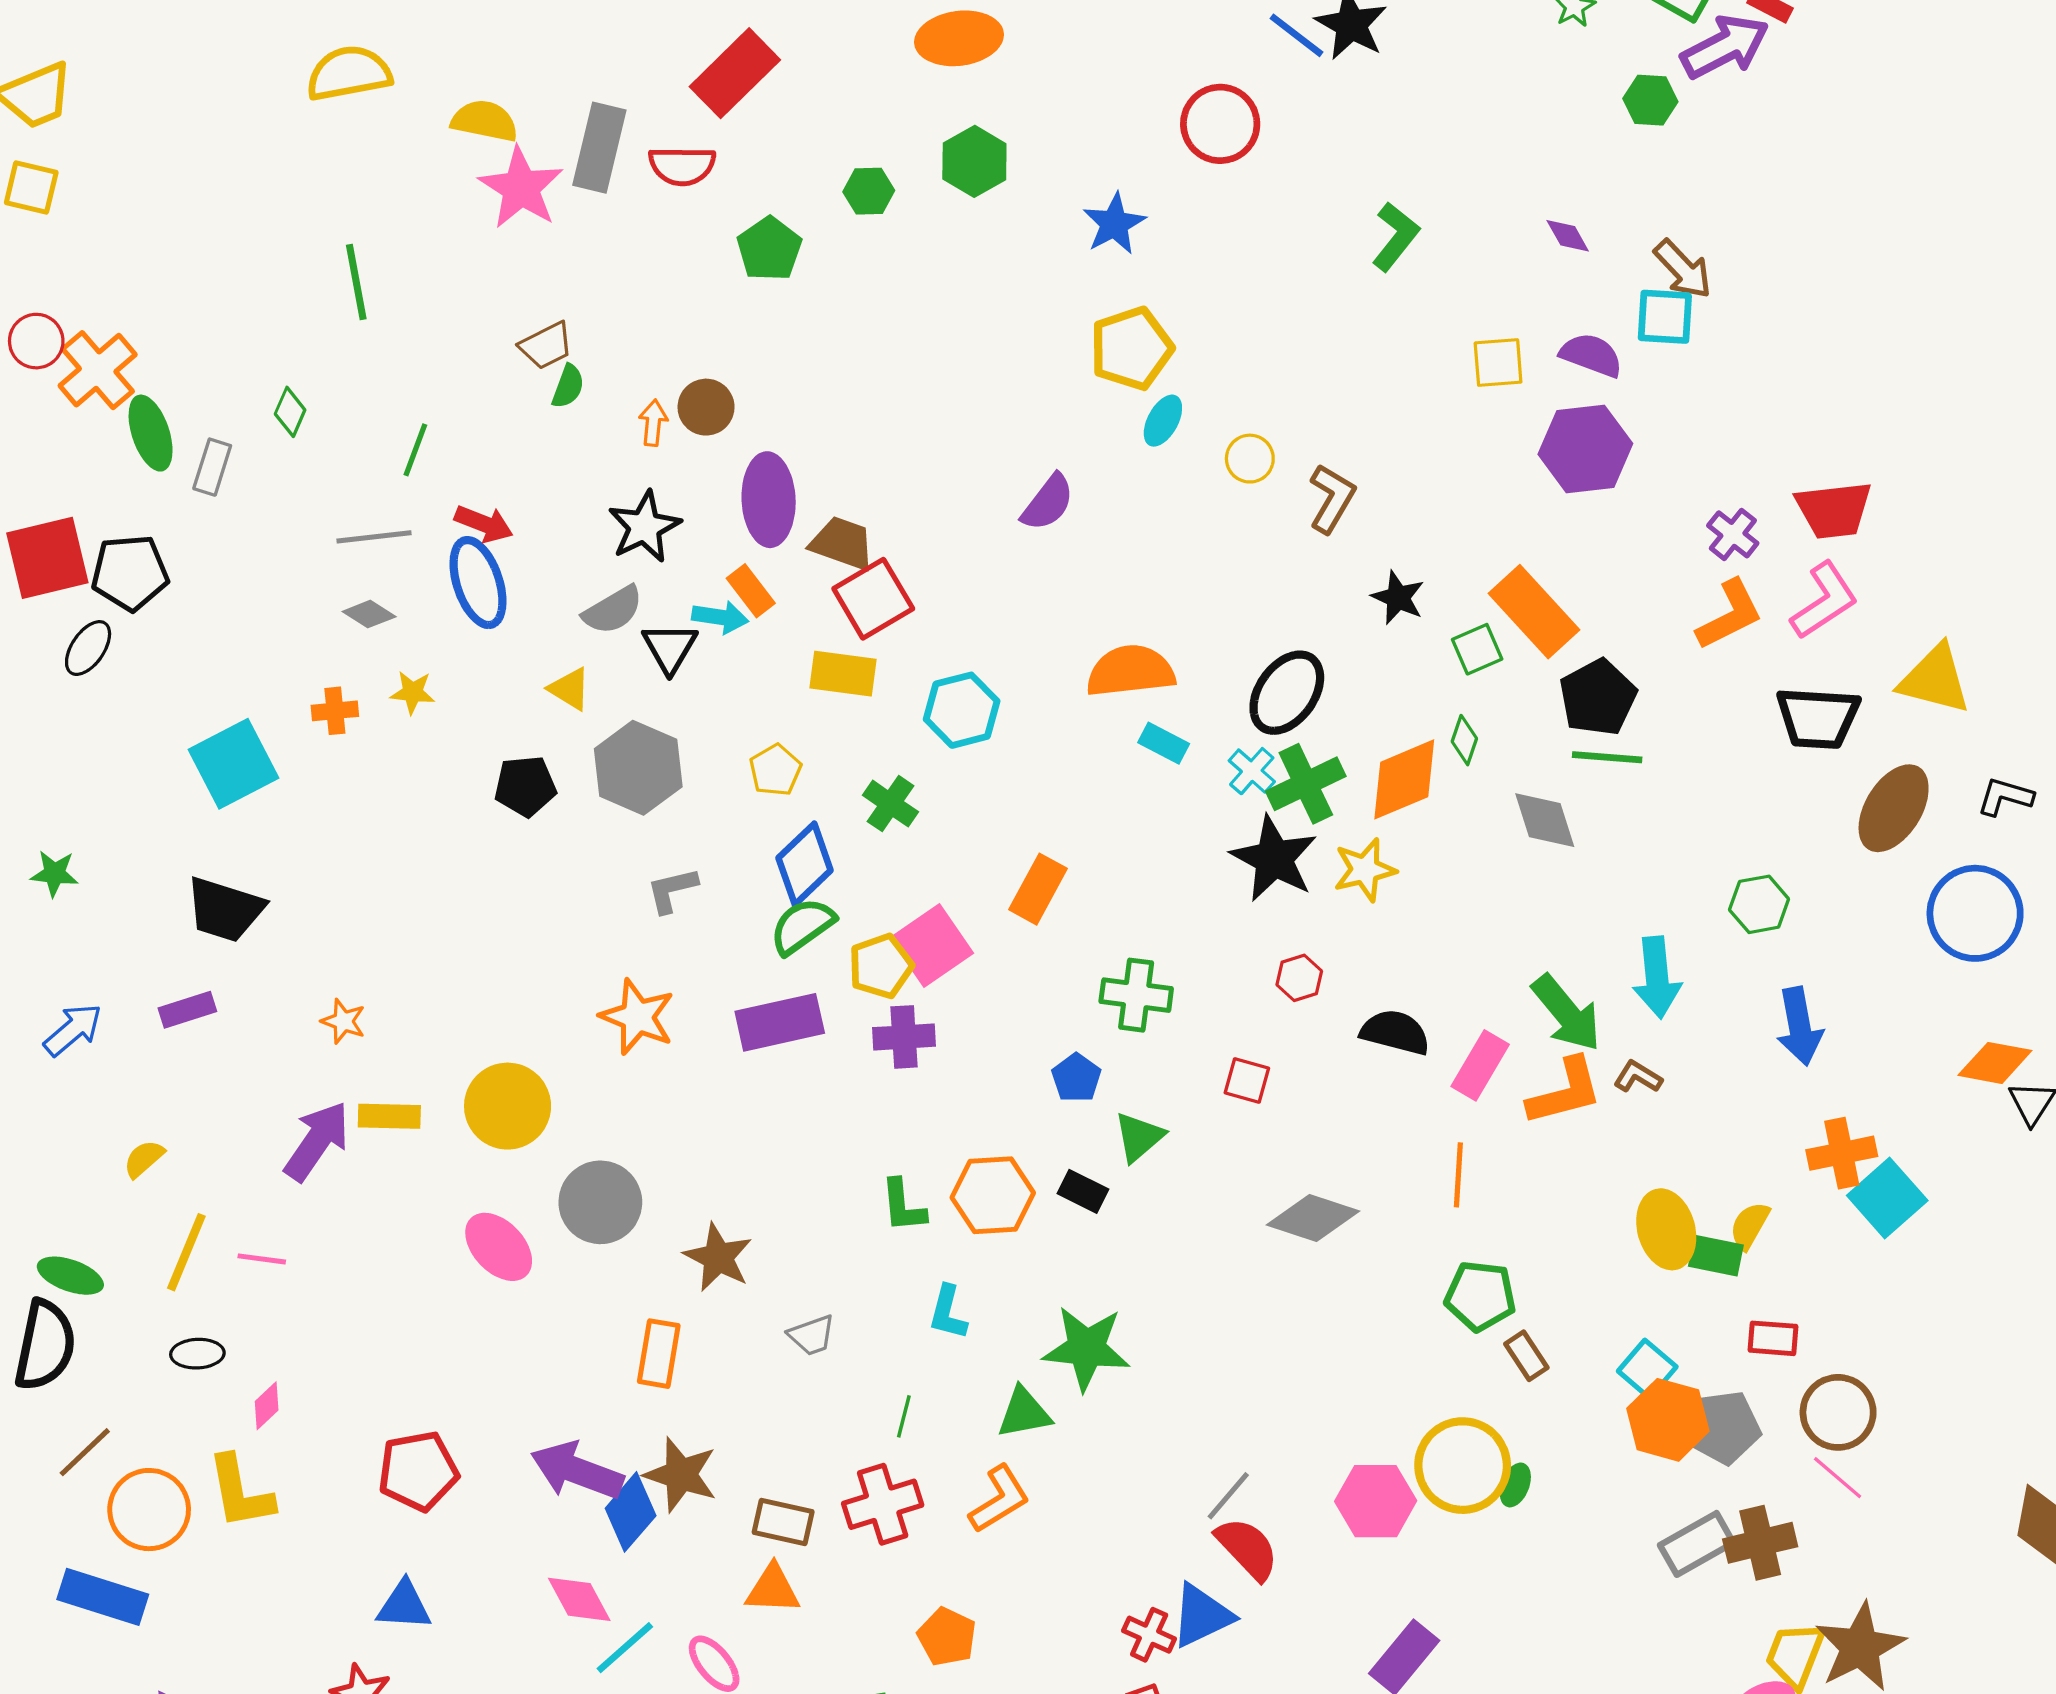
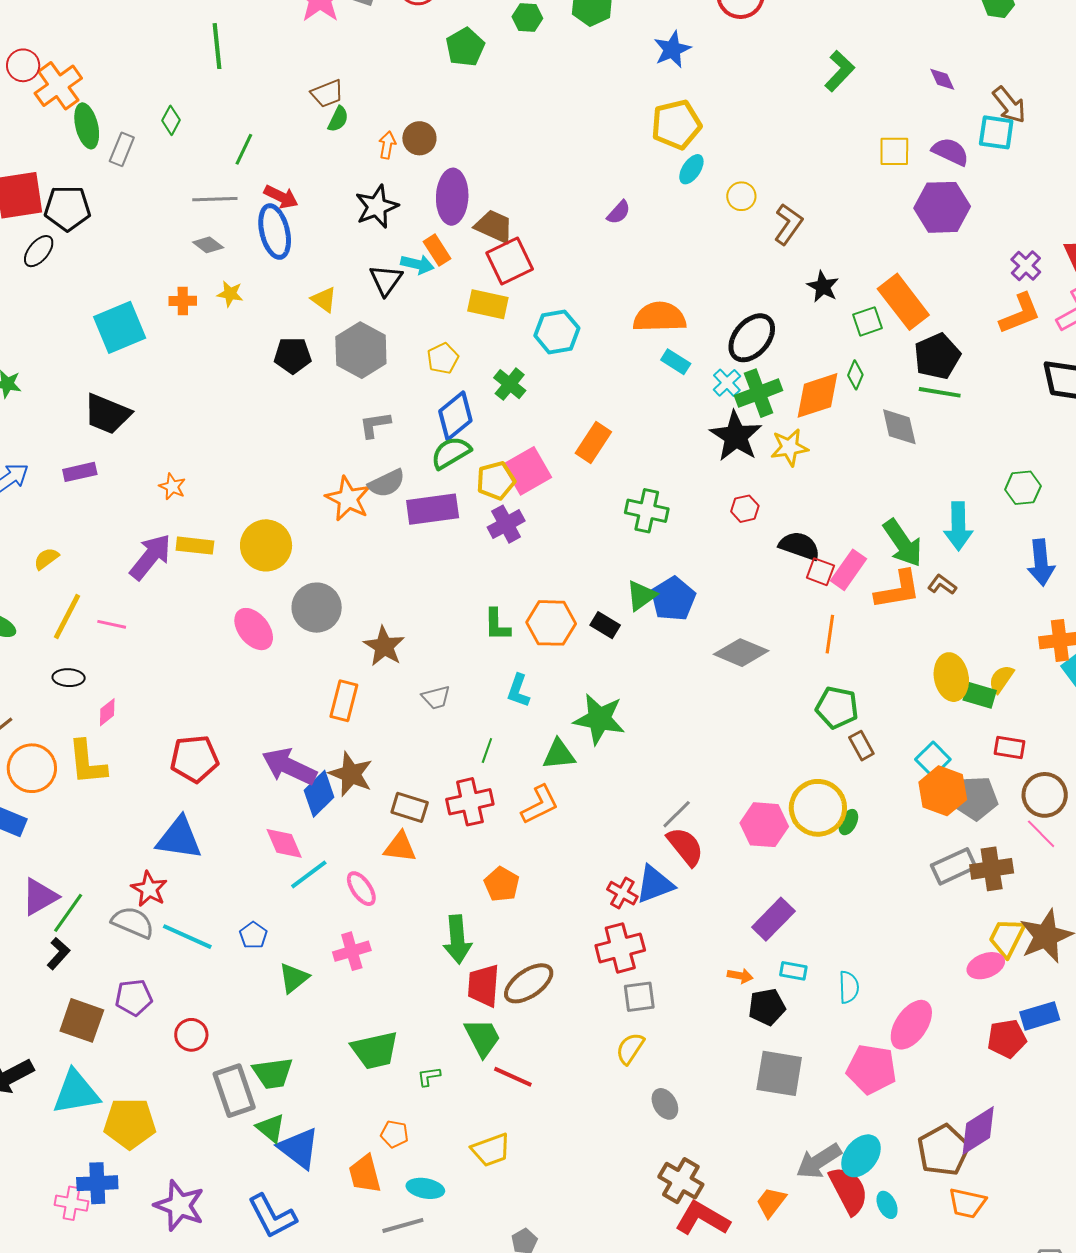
purple semicircle: (1048, 502) -> (619, 212), size x0.7
gray semicircle: (613, 610) -> (387, 483), moved
purple cross: (904, 1037) -> (506, 524), turned -30
blue pentagon: (1076, 1078) -> (673, 599), moved, size x1.5
red square: (1247, 1080) -> (820, 572), moved
blue triangle: (404, 1605) -> (179, 838), size x1.4

